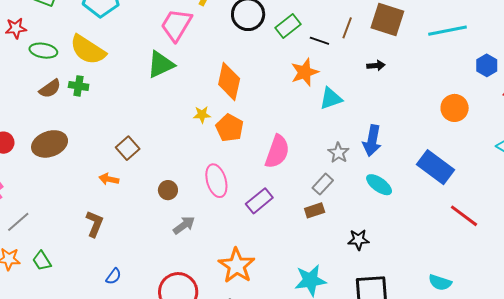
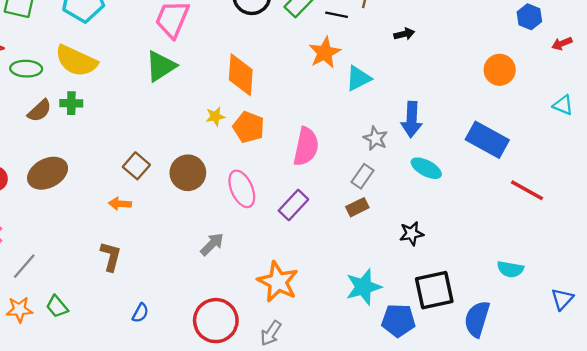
brown circle: (168, 190) -> (188, 173), moved, size x1.6

